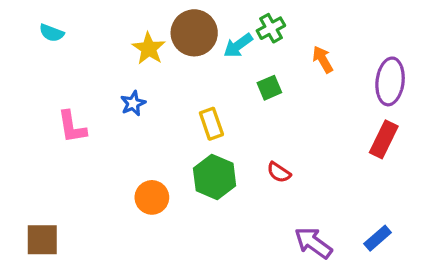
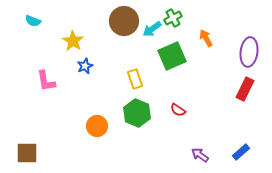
yellow star: (149, 49) -> (73, 41), moved
green square: (269, 88) -> (172, 56), size x1.8
purple arrow: (313, 243) -> (200, 155), size x0.7

